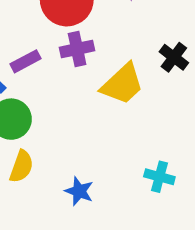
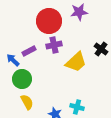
yellow semicircle: (21, 166) -> (27, 102), turned -49
cyan cross: (159, 177) -> (77, 107), moved

